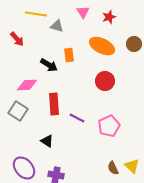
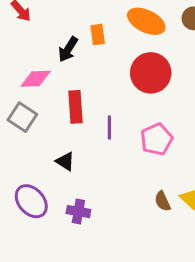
black arrow: (49, 65) -> (68, 49), turned 90
red circle: (105, 81) -> (151, 73), size x1.4
purple line: (77, 118) -> (109, 127), turned 63

